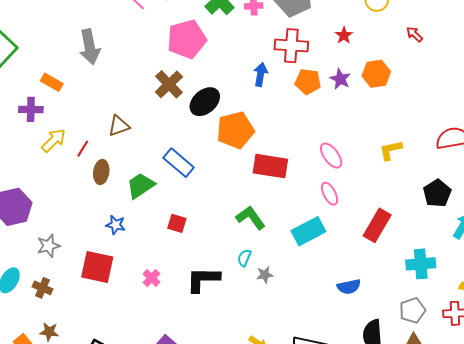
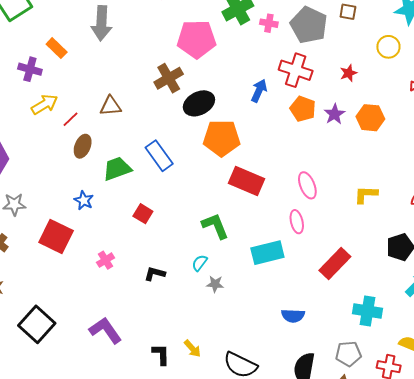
black L-shape: (203, 279) -> (155, 274), size x0.6

